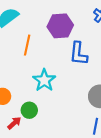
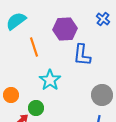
orange line: (27, 45) -> (34, 47), turned -30

